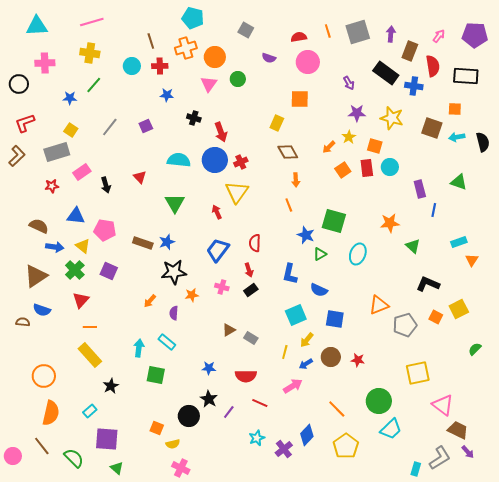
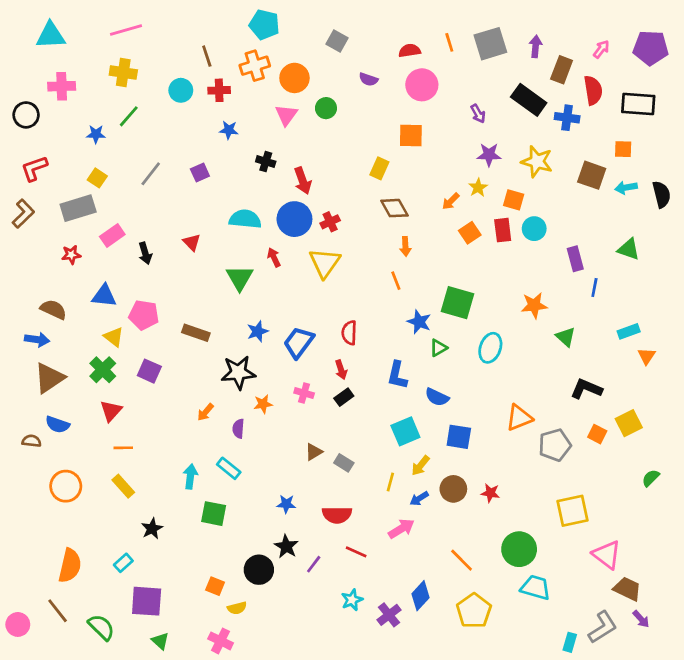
red arrow: (217, 212) -> (274, 257), moved
blue star: (167, 242) -> (258, 331), moved
blue arrow: (55, 247) -> (37, 340), moved
yellow rectangle: (90, 355) -> (123, 486), size x0.7
orange circle: (44, 376) -> (66, 486), moved
cyan trapezoid: (391, 429) -> (536, 588), turned -120
pink cross: (181, 468) -> (221, 641), moved

